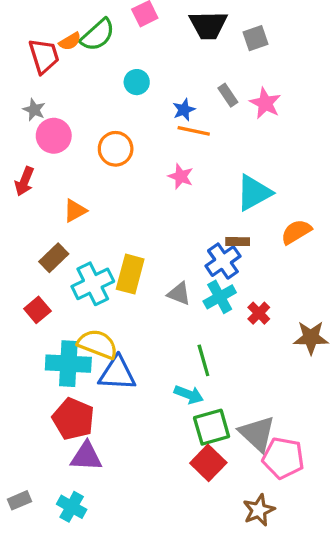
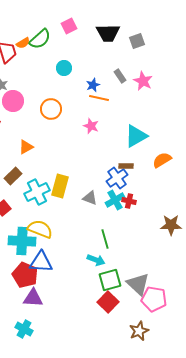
red cross: (259, 313) -> (129, 201), moved, turned -32
blue triangle: (117, 373) -> (41, 262), moved

